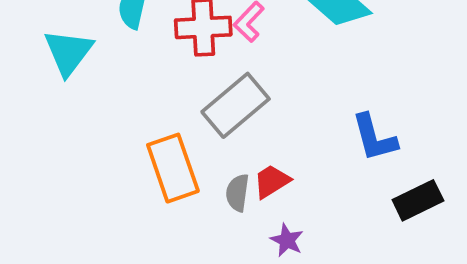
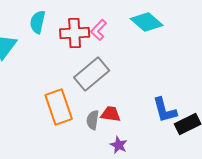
blue L-shape: (374, 138) -> (165, 110), moved
red trapezoid: (272, 181) -> (111, 114), turned 40

